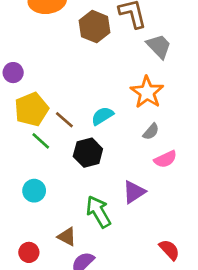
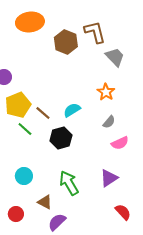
orange star: (147, 92) -> (106, 92), size x0.7
cyan circle: (34, 191) -> (24, 176), moved
purple triangle: (134, 192) -> (109, 178), moved

